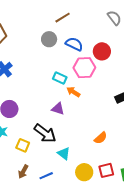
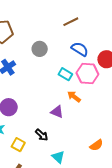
gray circle: (49, 39) -> (40, 49), moved
cyan rectangle: (60, 78) -> (65, 74), moved
black arrow: (45, 133) -> (42, 135), size x0.6

